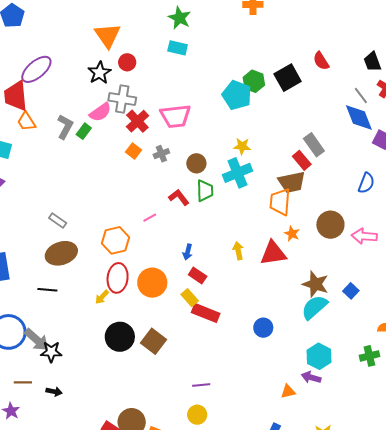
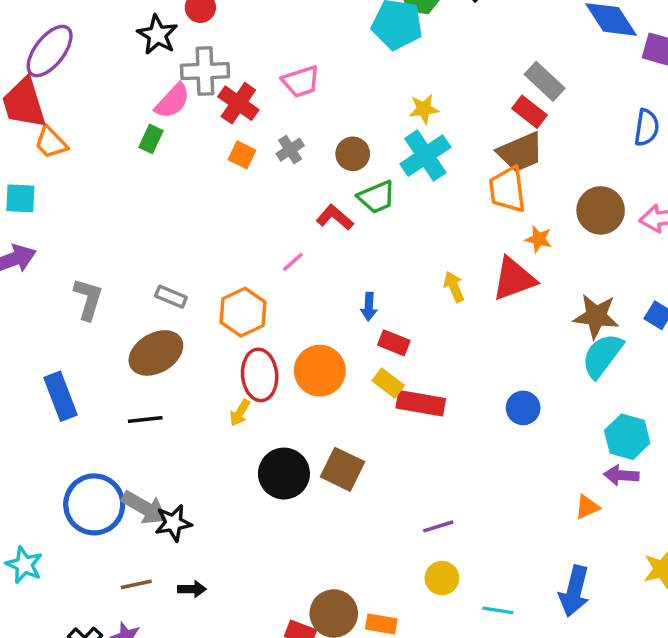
pink trapezoid: (175, 116) -> (301, 81), size x0.7
gray L-shape: (65, 127) -> (88, 299), moved
green trapezoid: (205, 191) -> (377, 197), turned 80
gray rectangle: (58, 221) -> (171, 297), moved

